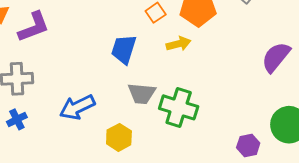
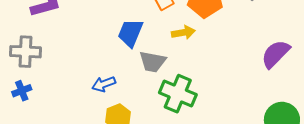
gray trapezoid: (142, 93) -> (153, 62), moved
blue arrow: (77, 107) -> (104, 84), moved, size x0.7

